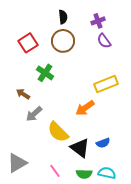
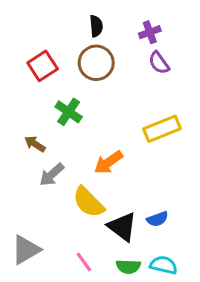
orange arrow: (85, 108) -> (108, 162), moved

